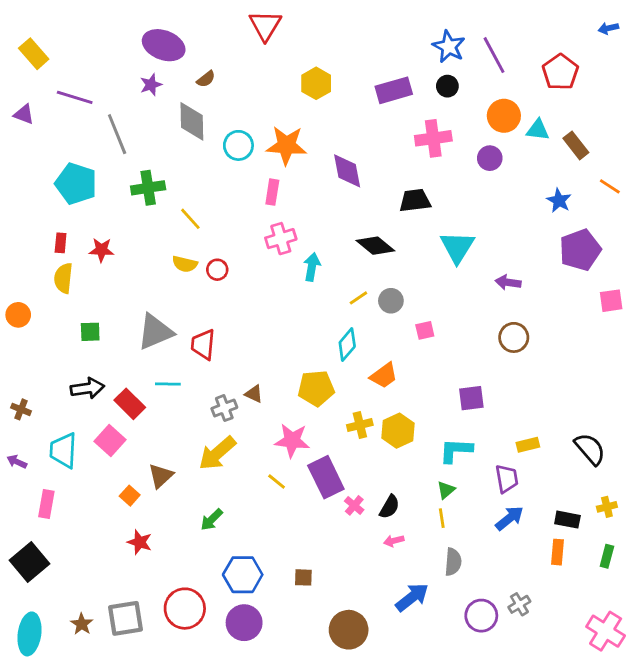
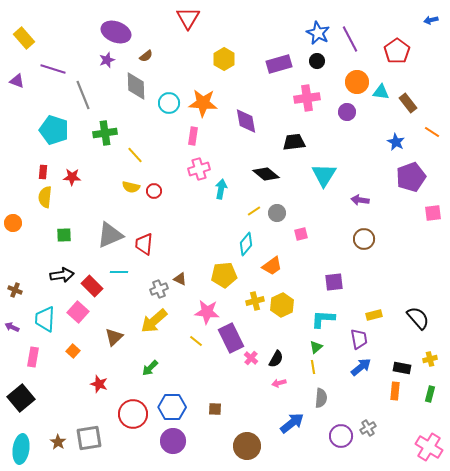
orange square: (130, 496) -> (73, 351), moved
red circle: (185, 609) -> (133, 414), moved

